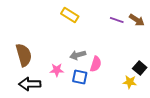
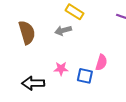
brown semicircle: (24, 55) -> (27, 32), moved
gray arrow: (78, 55) -> (63, 30), moved

